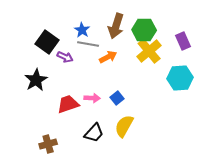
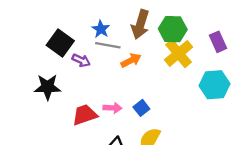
black star: (36, 80) -> (48, 87), turned 30

